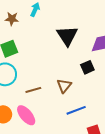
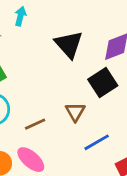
black square: (87, 67) -> (103, 82), size x1.5

